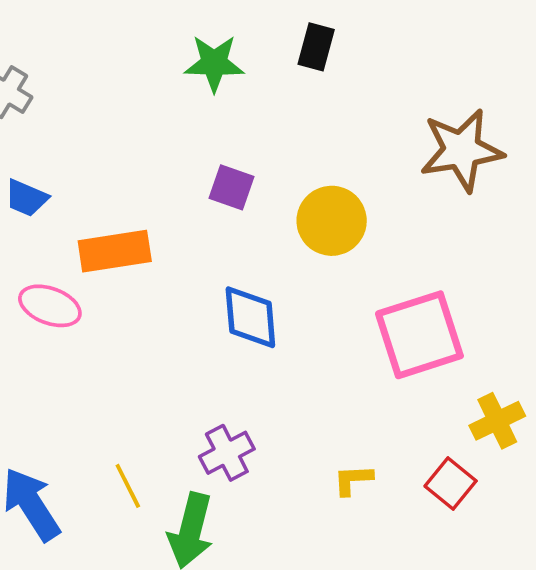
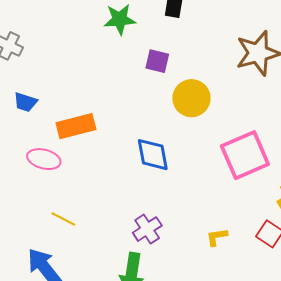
purple square: (231, 187) -> (157, 61), moved
yellow line: (128, 486) -> (63, 219), moved, turned -30

